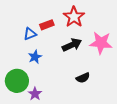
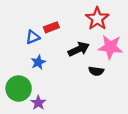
red star: (74, 17) -> (97, 19), moved
black semicircle: (83, 78) -> (96, 71), moved, turned 32

